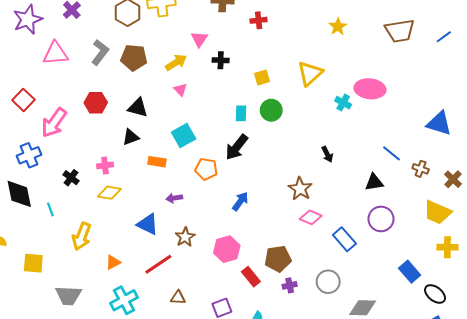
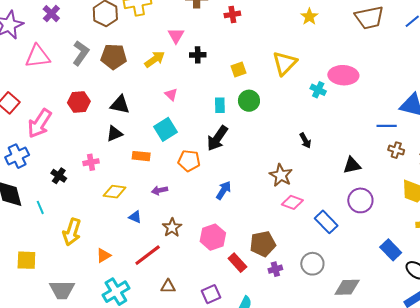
pink triangle: (180, 90) -> (171, 94), moved
blue line: (392, 153) -> (387, 126), moved, turned -36
yellow diamond: (109, 193) -> (115, 192), moved
blue triangle: (148, 224) -> (135, 217), size x0.6

